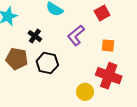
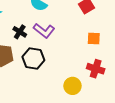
purple L-shape: (76, 35) -> (44, 31), moved, turned -100
red cross: (109, 76) -> (96, 69), size x0.7

